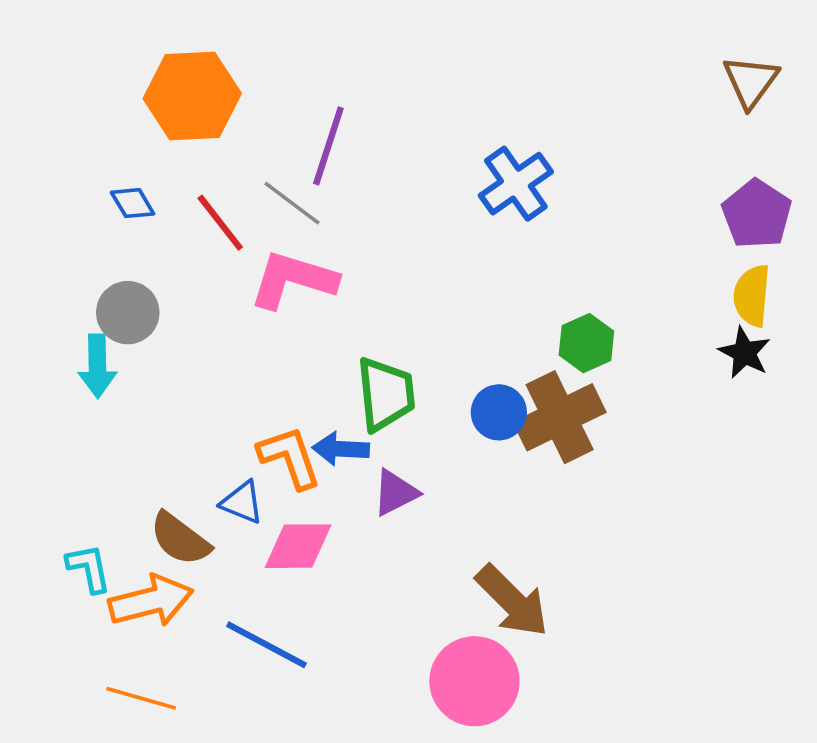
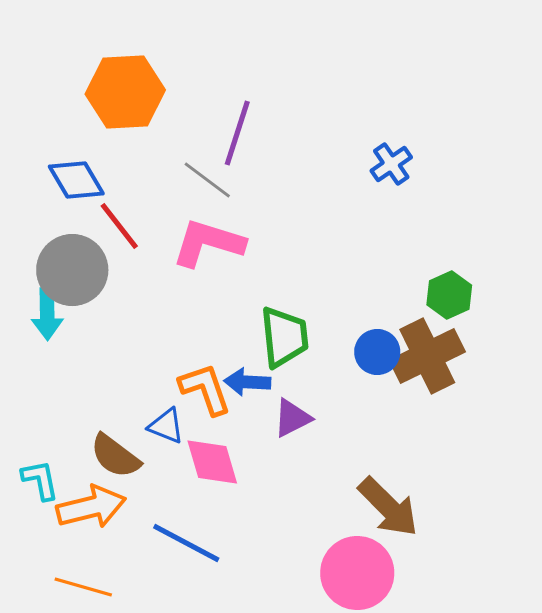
blue cross: (516, 184) -> (391, 164), size x0.7
blue diamond: (133, 203) -> (76, 180), size x1.5
red line: (220, 223) -> (119, 226), moved
gray circle: (128, 313) -> (72, 270), size x1.4
pink diamond: (298, 546) -> (212, 462), turned 74

